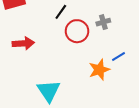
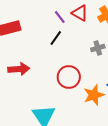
red circle: (77, 31) -> (69, 77), moved

